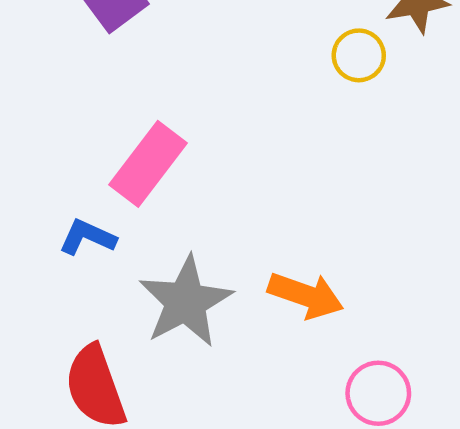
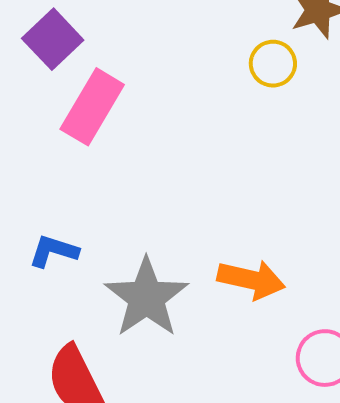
pink rectangle: (148, 164) -> (92, 107), moved

